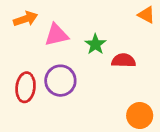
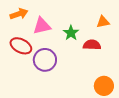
orange triangle: (146, 15) -> (103, 22), moved, turned -40
red ellipse: (26, 87) -> (21, 46), moved, turned -70

